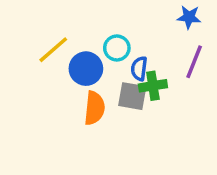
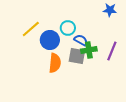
purple line: (194, 62) -> (112, 51), moved
blue semicircle: (139, 69) -> (81, 40), turned 112

